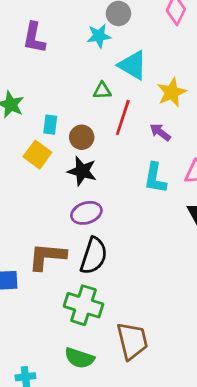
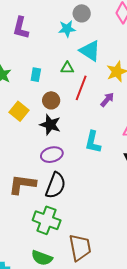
cyan rectangle: (50, 125) -> (36, 75), moved
purple arrow: (160, 132) -> (107, 100), turned 91
cyan L-shape: (155, 178) -> (93, 142), moved

